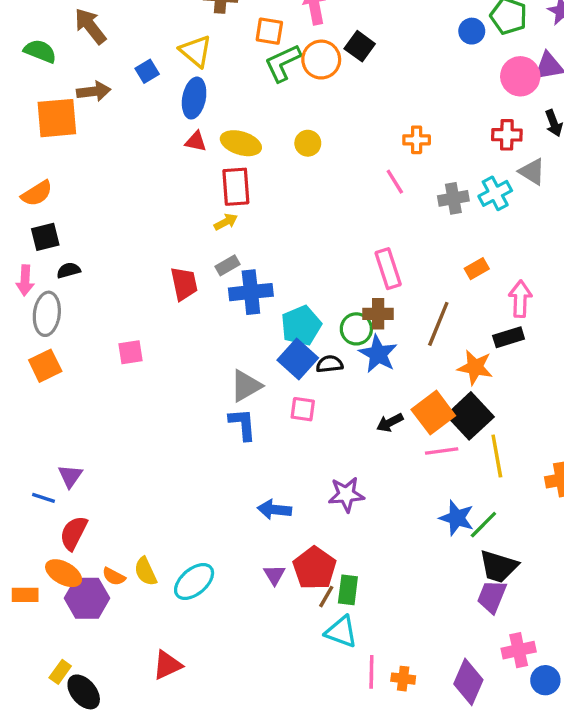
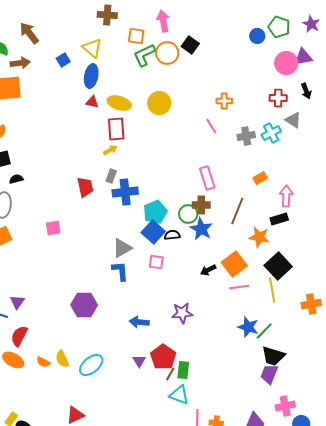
brown arrow: (94, 91) -> (20, 63), moved
yellow circle: (308, 143) -> (159, 103), size x1.5
gray rectangle: (228, 265) -> (111, 176), turned -40
black square: (470, 416) -> (278, 266), moved
purple hexagon: (87, 598) -> (84, 305), moved

